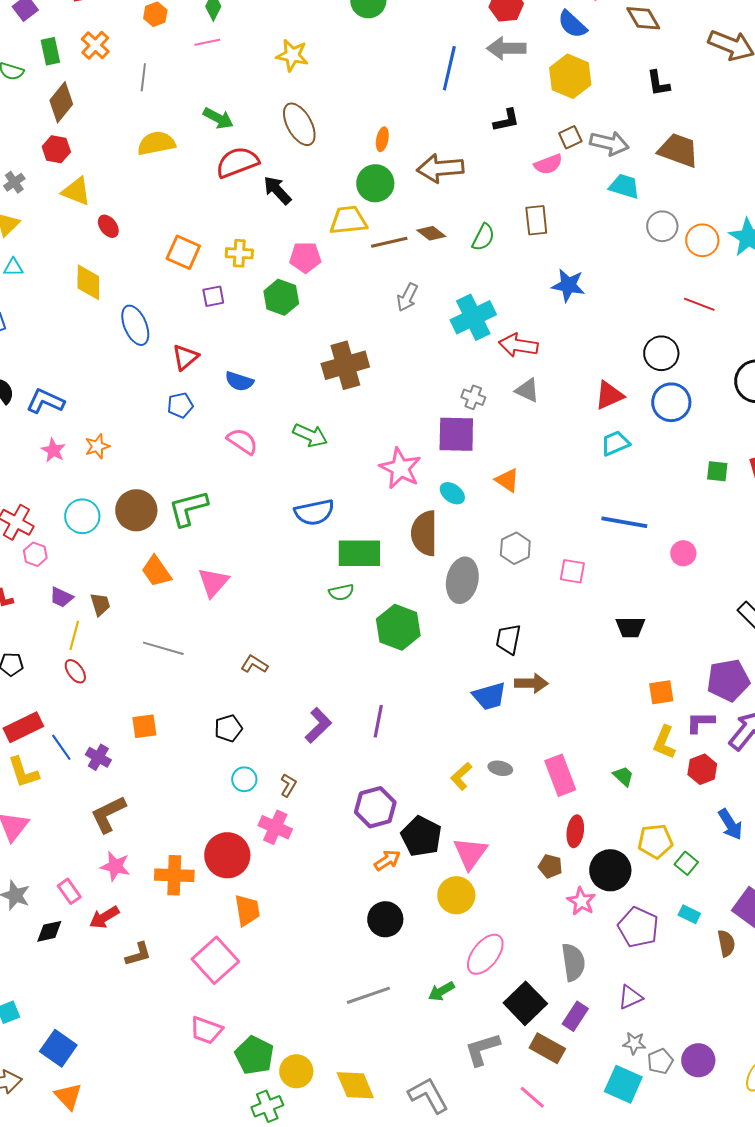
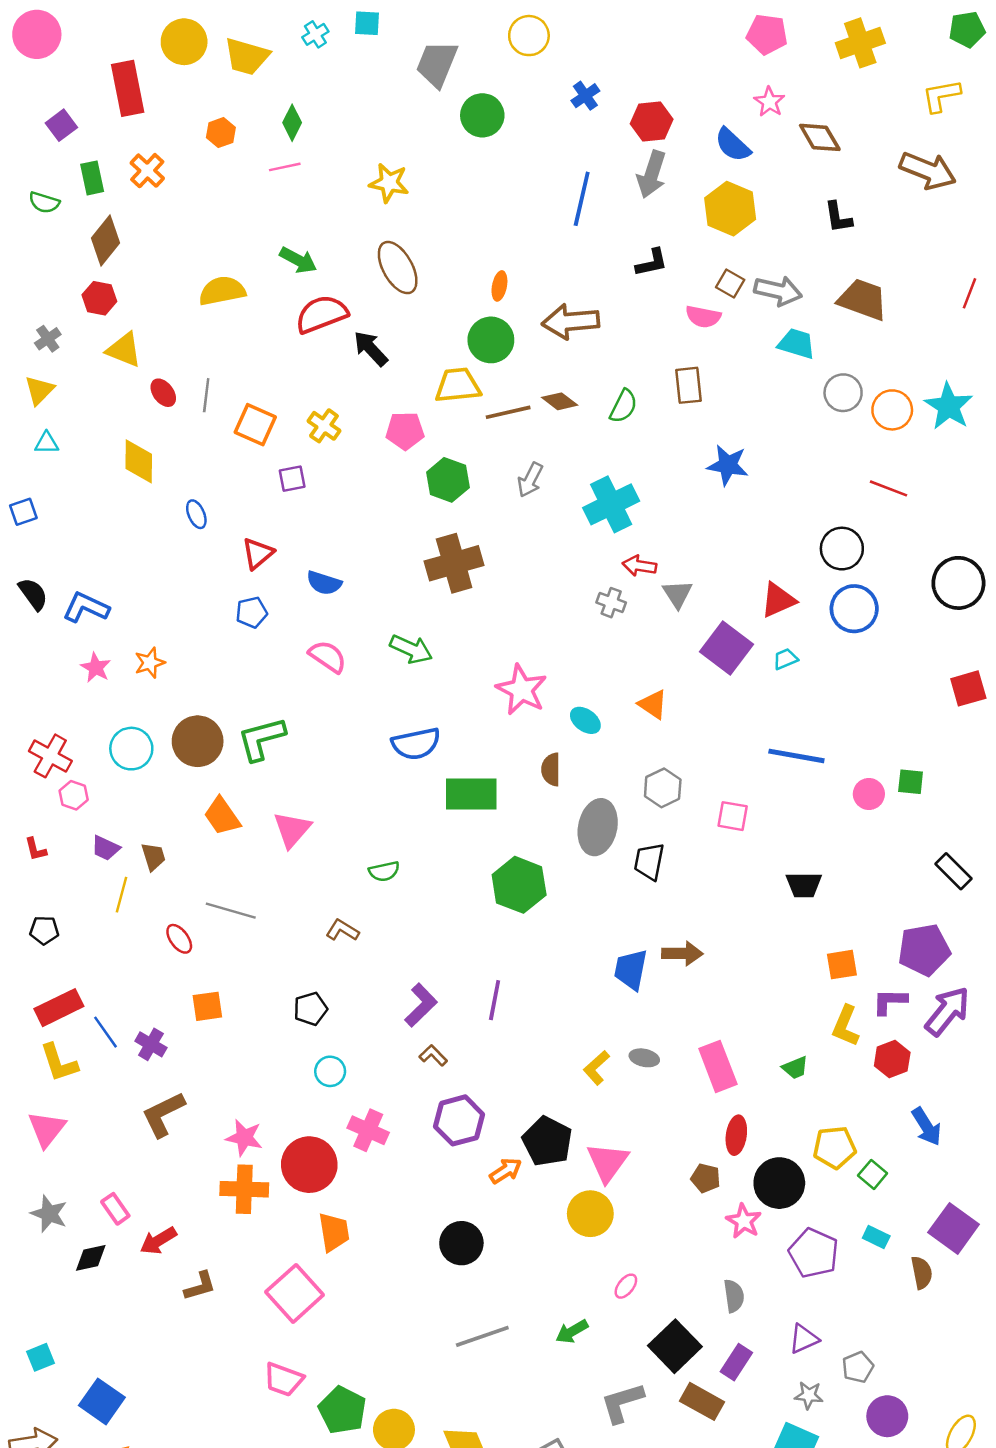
gray arrow: (506, 48) -> (652, 174), turned -72
gray line: (143, 77) -> (206, 395), moved
brown square: (570, 137) -> (730, 283), turned -35
pink semicircle: (548, 164) -> (703, 317), turned 32
yellow cross: (239, 253) -> (324, 426), turned 32
green hexagon: (281, 297) -> (448, 480), moved
blue ellipse: (135, 325) -> (196, 514), size x0.6
red arrow: (518, 345) -> (639, 566), moved, size x0.7
gray triangle: (527, 390) -> (677, 594), turned 32
purple square: (456, 434) -> (727, 648), moved, turned 36
cyan trapezoid: (615, 443) -> (785, 659), size x0.7
green square: (717, 471) -> (911, 782), moved
brown semicircle: (424, 533) -> (551, 769), size x0.6
green semicircle: (341, 592) -> (384, 871), moved
black trapezoid: (508, 639) -> (649, 861), moved
red ellipse: (75, 671) -> (179, 939), moved
blue trapezoid: (489, 696) -> (631, 969), turned 117
green trapezoid: (623, 776) -> (795, 1068), turned 115
brown L-shape: (288, 785) -> (433, 1055), moved, turned -75
purple hexagon: (375, 807) -> (459, 1120), moved
pink star: (115, 866) -> (244, 1138), moved
black circle: (385, 919) -> (461, 1243), moved
pink ellipse: (485, 954) -> (626, 1286), size x0.5
gray semicircle: (573, 962) -> (734, 1296), size x0.7
gray pentagon: (660, 1061) -> (858, 1367), moved

